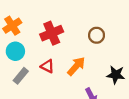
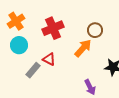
orange arrow: (76, 66) -> (83, 48), moved
gray rectangle: (21, 76) -> (33, 70), moved

